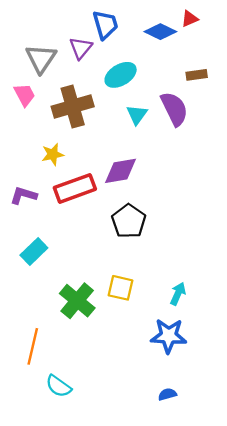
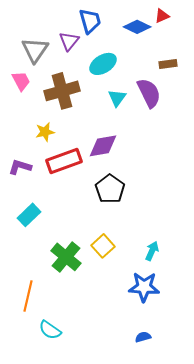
yellow square: (121, 288) -> (103, 246), turned 35

